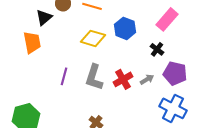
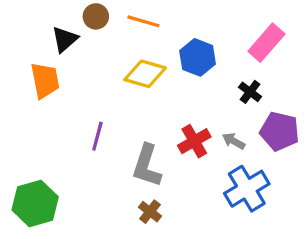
gray L-shape: (94, 77) -> (147, 166), moved
gray arrow: (147, 79) -> (234, 141), turned -120
blue cross: (173, 108) -> (247, 189), moved, turned 32

